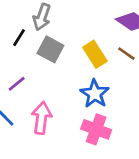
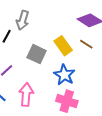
gray square: (50, 49) -> (37, 54), moved

